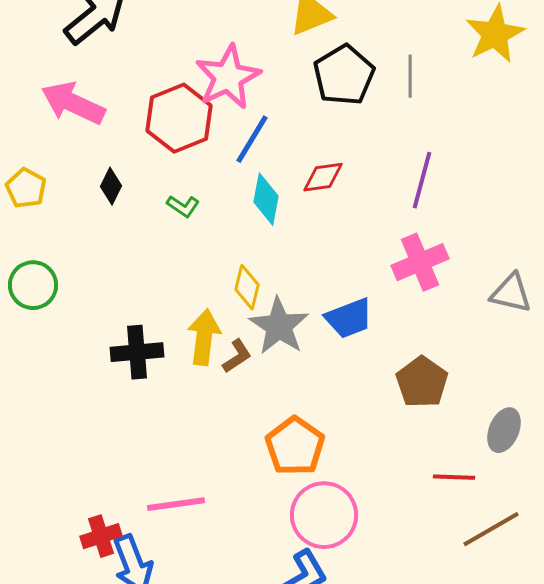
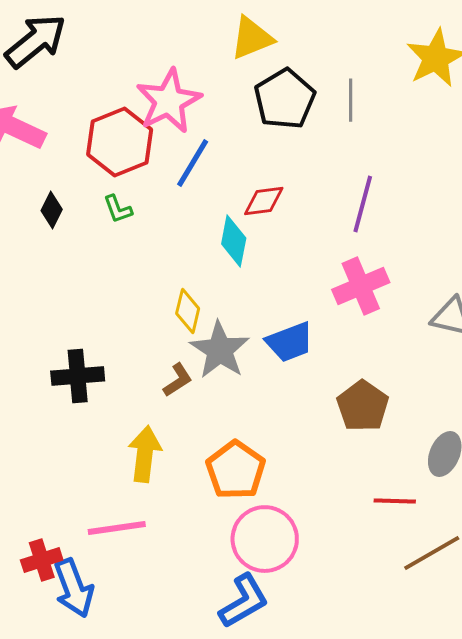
cyan diamond: (266, 199) -> (234, 241), moved
green L-shape: (183, 206) -> (118, 209), moved, turned 36
yellow arrow: (204, 337) -> (145, 454), moved

